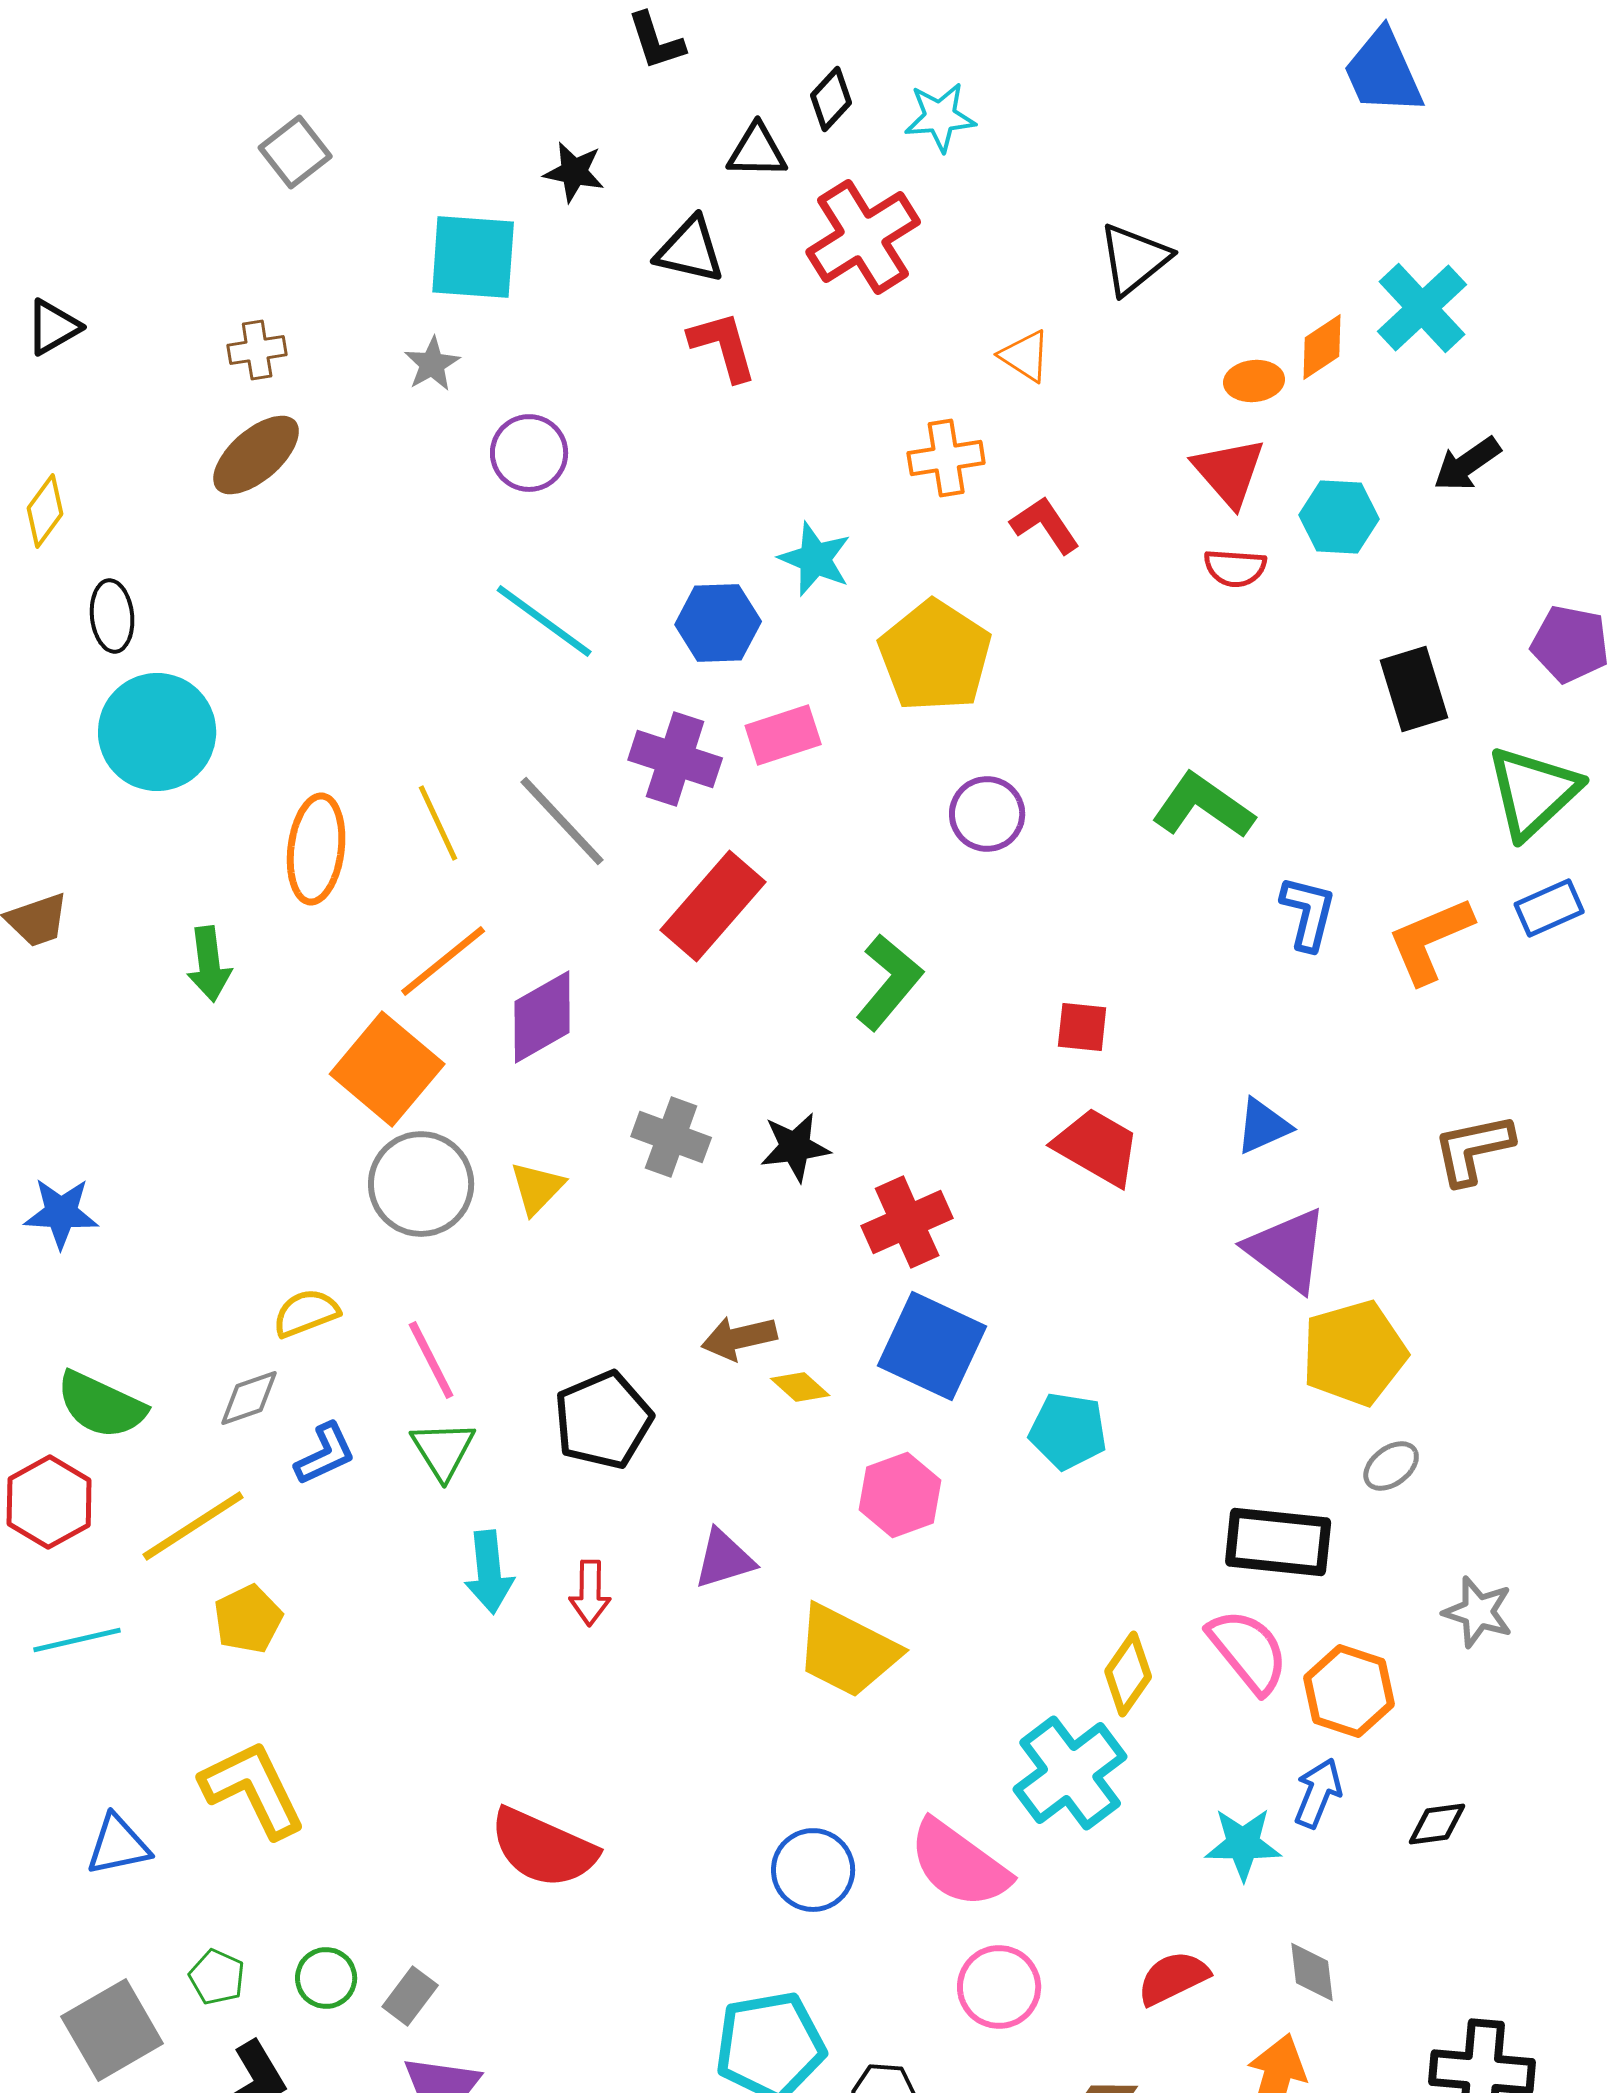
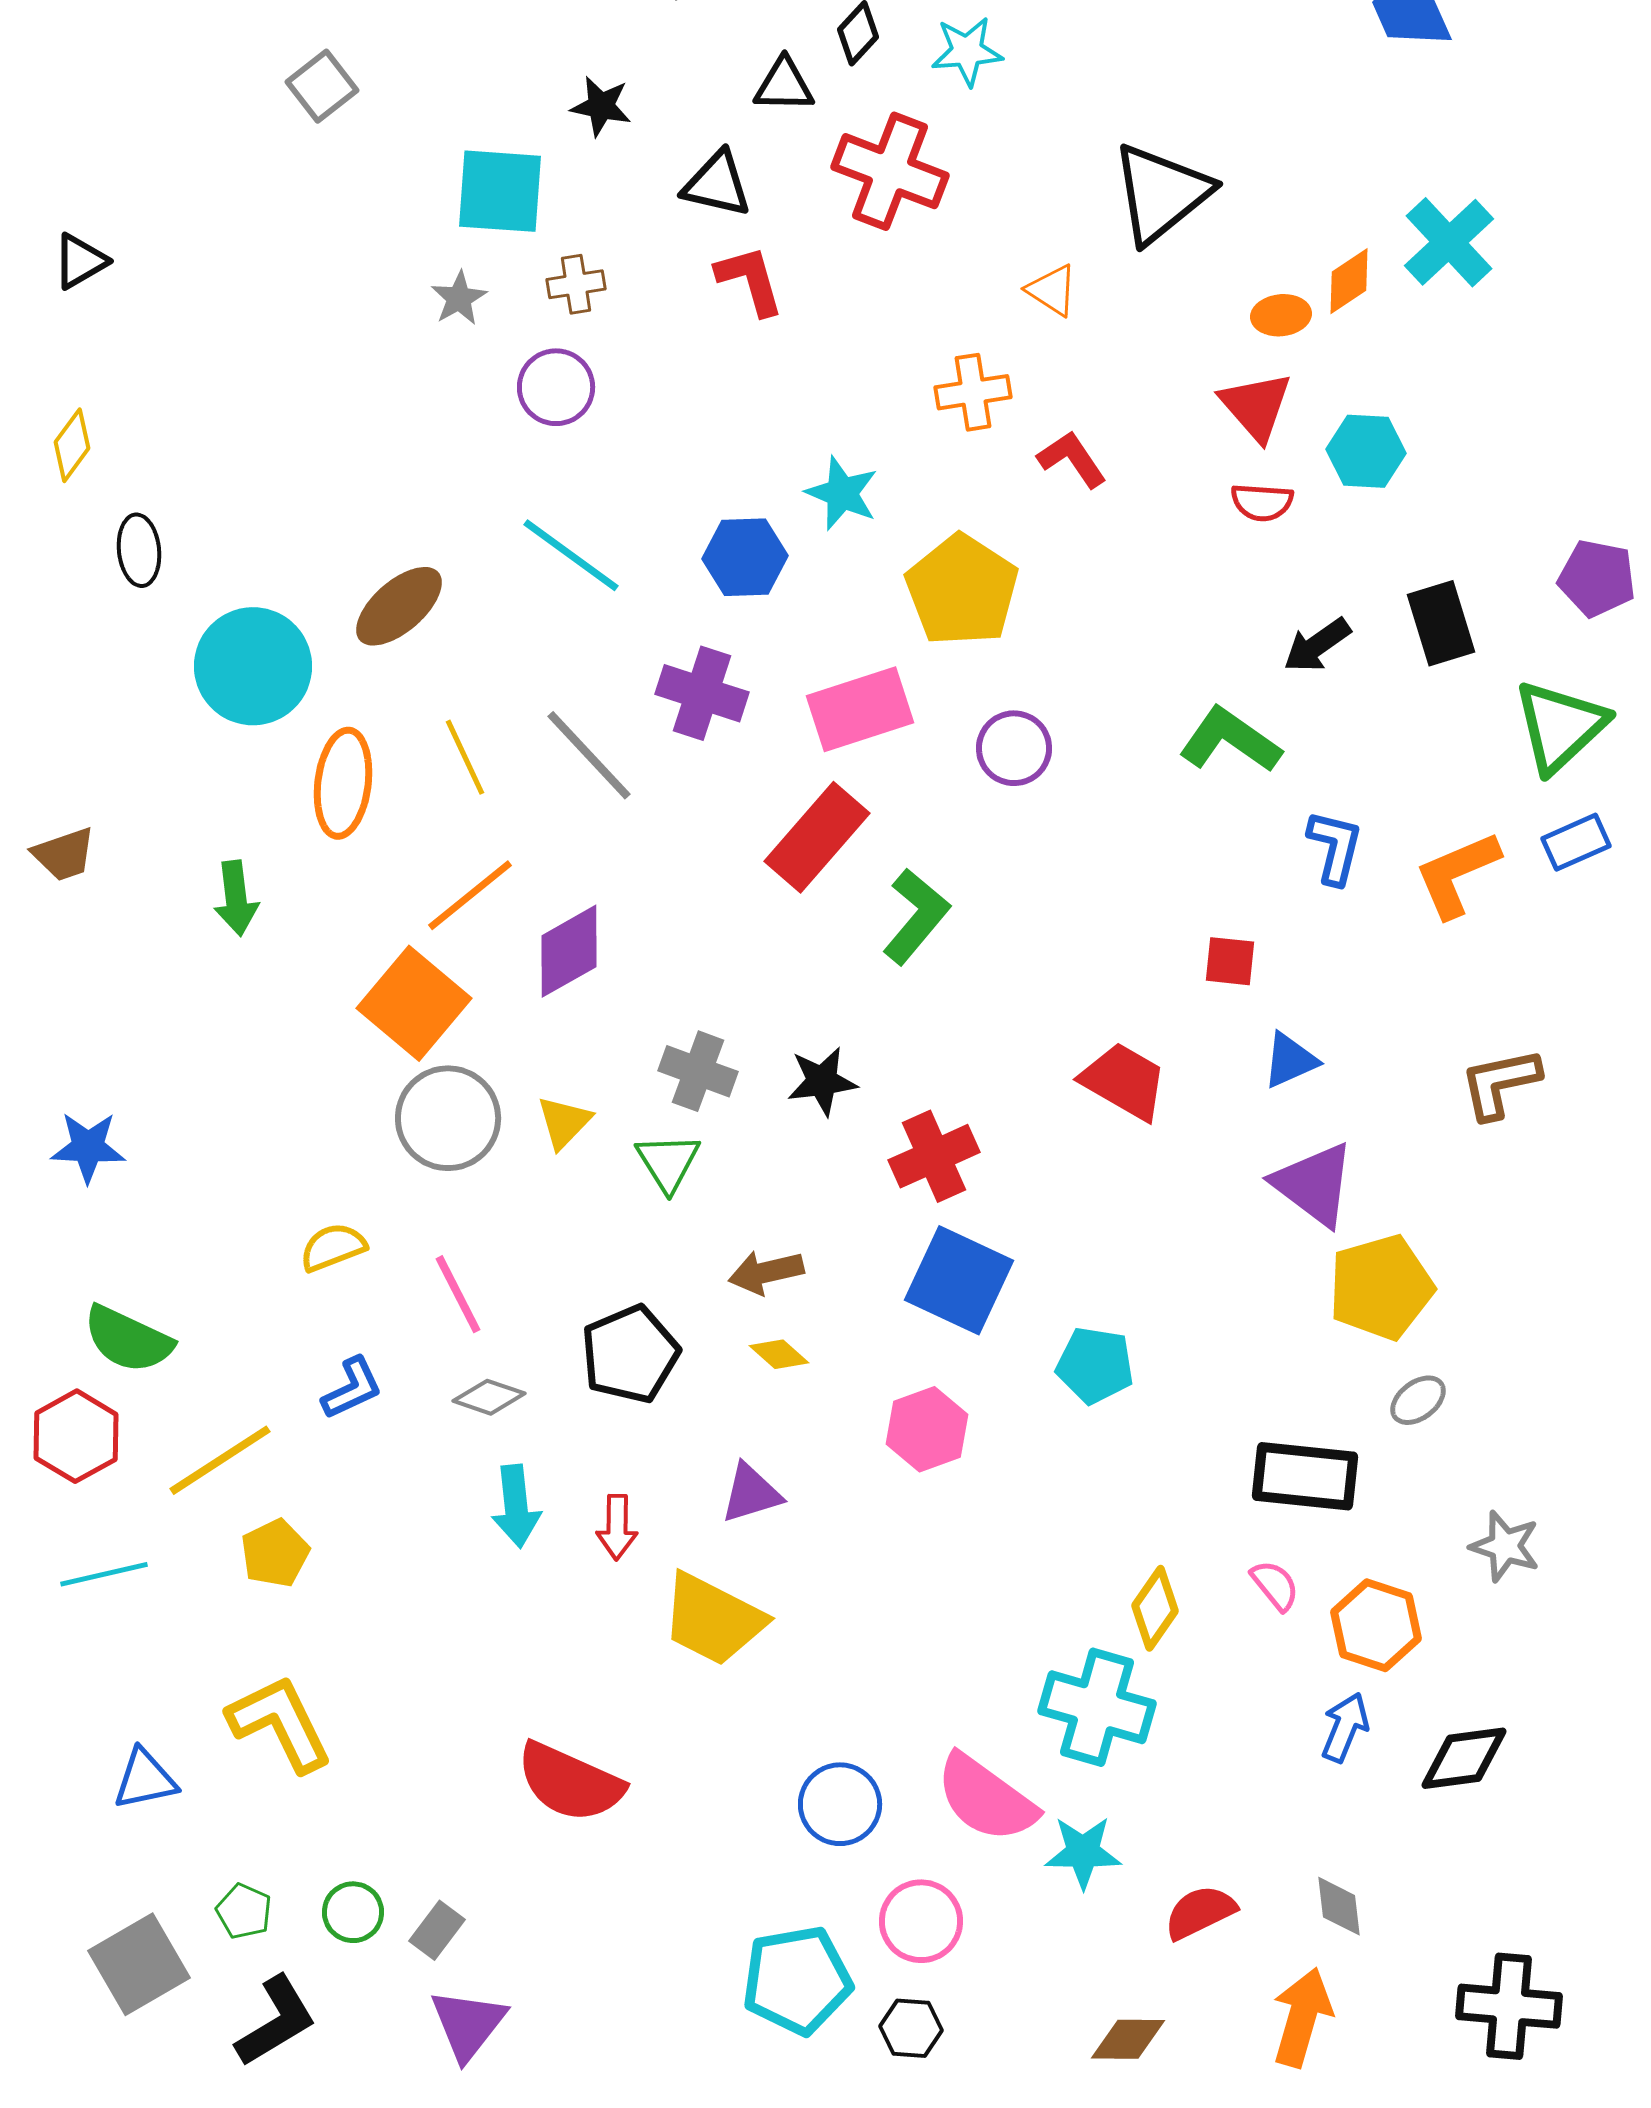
red cross: (863, 237) -> (890, 171), turned -37
black triangle: (1134, 259) -> (1161, 193), size x1.4
brown cross: (257, 350) -> (576, 284), moved
brown ellipse: (256, 455) -> (399, 606), moved
black arrow: (1467, 464) -> (1317, 645), moved
cyan circle: (157, 732) -> (253, 666), moved
pink rectangle: (783, 735) -> (860, 709), moved, size x1.4
red rectangle: (713, 906) -> (817, 837), moved
red square: (1082, 1027) -> (1230, 961), moved
yellow diamond: (800, 1387) -> (779, 1354), moved
gray diamond: (249, 1398) -> (489, 1397), moved, turned 38
green triangle: (443, 1450) -> (668, 1162), moved
yellow trapezoid: (847, 1651) -> (713, 1619), moved
pink semicircle: (1248, 1651) -> (1275, 1585), size x0.6
cyan cross: (1070, 1773) -> (1097, 1707), turned -37
black diamond: (1437, 1824) -> (1464, 1758), size x1.5
cyan star: (1243, 1844) -> (1083, 1852), moved
pink circle: (999, 1987) -> (921, 1921), moved

